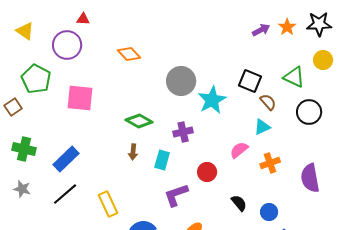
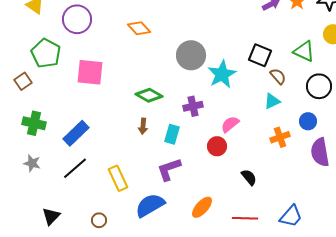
pink semicircle: (239, 150) -> (230, 124), moved
purple L-shape: (176, 195) -> (169, 169), moved
blue circle: (269, 212) -> (308, 121), moved

